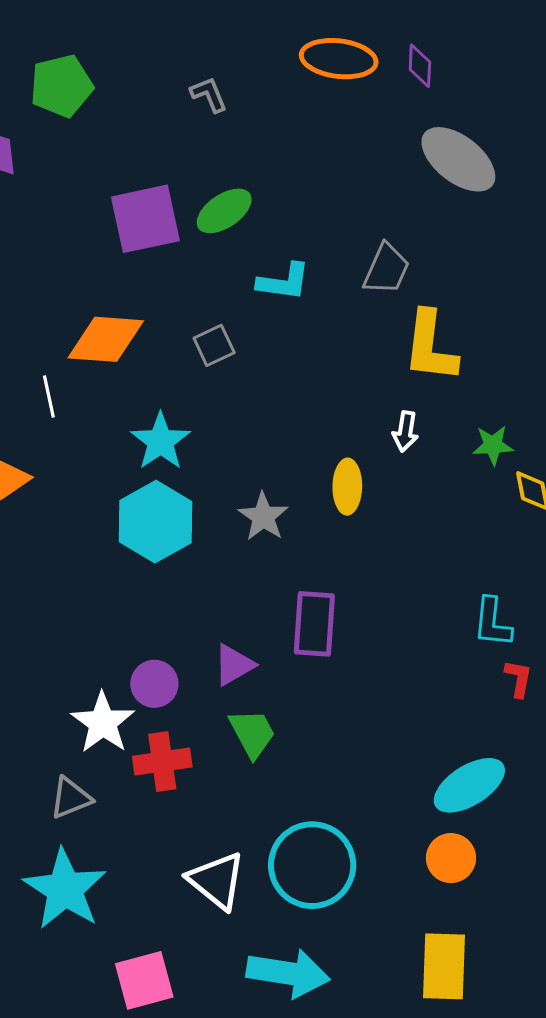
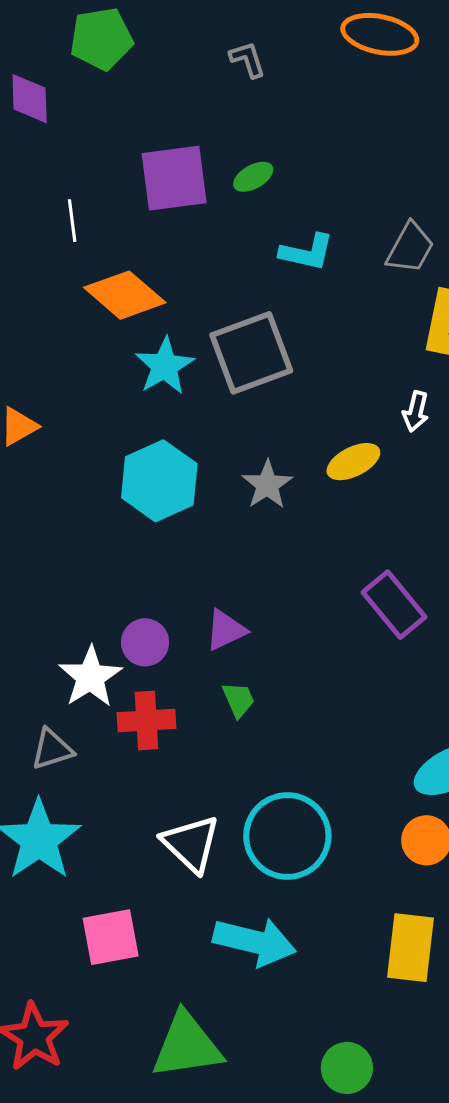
green ellipse: (224, 211) -> (253, 177), size x0.7
orange diamond: (106, 339) -> (125, 295), turned 32
gray square: (214, 345) -> (251, 353), moved, size x2.0
white line: (49, 396) -> (72, 221), moved
cyan star: (161, 441) -> (165, 366), moved
yellow ellipse: (347, 487) -> (353, 462), turned 58
purple rectangle: (314, 624) -> (394, 605), moved, turned -48
green trapezoid: (252, 733) -> (239, 700), size x0.7

